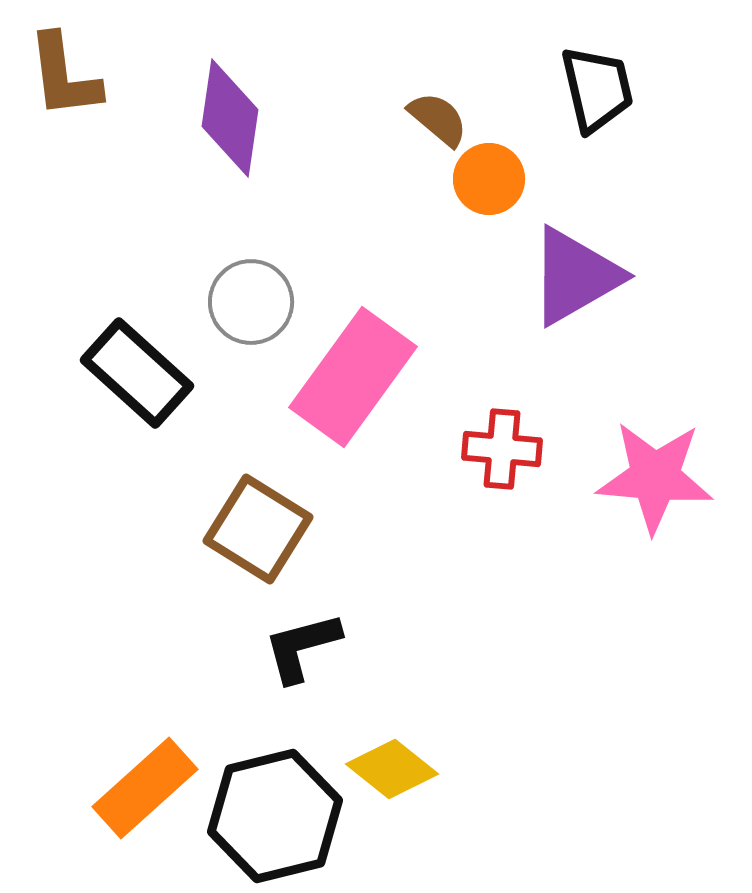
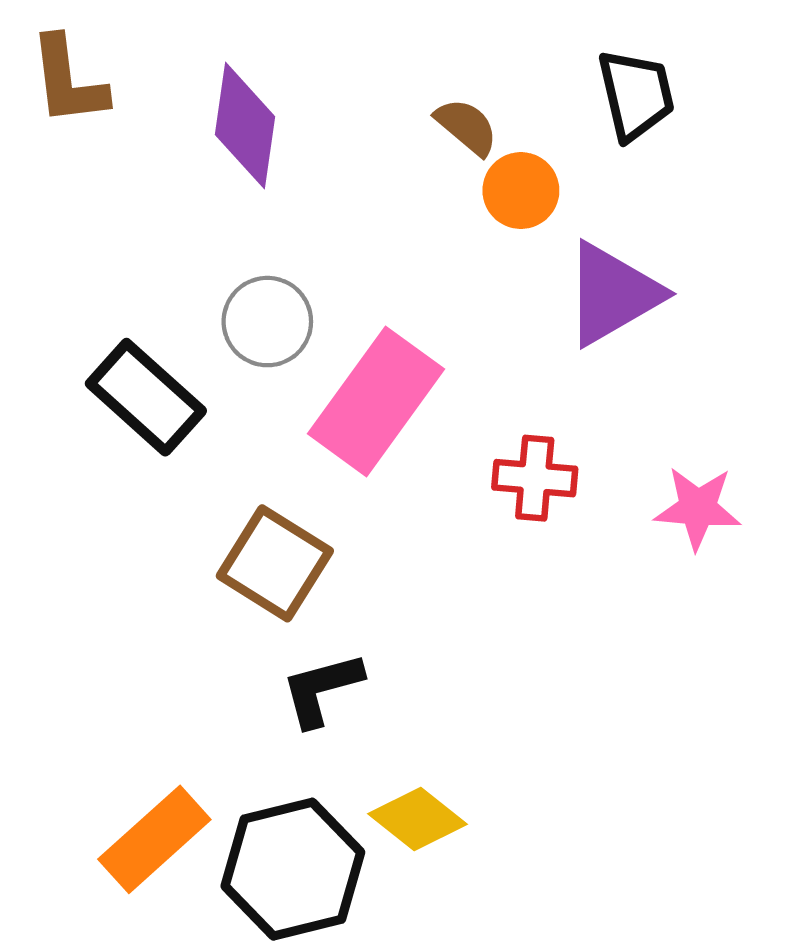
pink star: (655, 477) -> (698, 508), size x0.7

